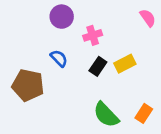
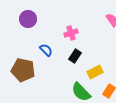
purple circle: (62, 17) -> (28, 19), moved
yellow rectangle: (125, 64) -> (95, 72), moved

